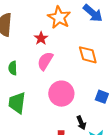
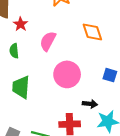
red star: (41, 38) -> (21, 24), moved
black arrow: (81, 123) -> (90, 104), turned -56

